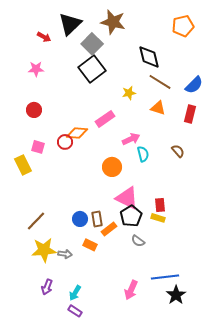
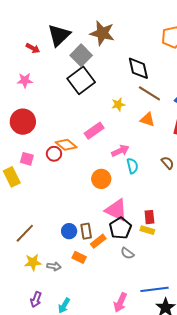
red circle: (34, 110) -> (23, 122), size x1.6
orange diamond: (77, 133) -> (66, 145), turned 35
yellow star: (44, 250) -> (33, 262), size x0.7

